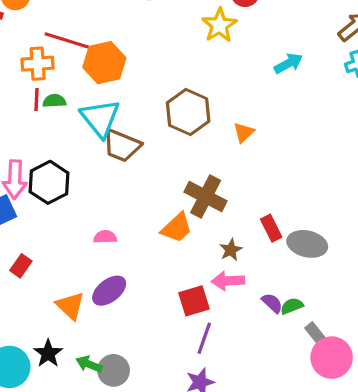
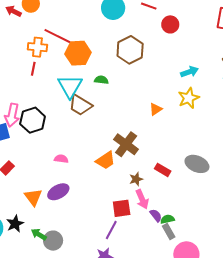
yellow star: (219, 25) -> (189, 98), moved
green semicircle: (54, 101) -> (101, 80), moved
brown hexagon: (188, 112) -> (130, 50), moved
red rectangle: (271, 228) -> (163, 170), turned -42
gray ellipse: (307, 244) -> (197, 164), moved
pink arrow: (228, 281) -> (142, 199), moved, turned -120
red square: (194, 301) -> (122, 208), moved
gray rectangle: (317, 335) -> (169, 232), moved

